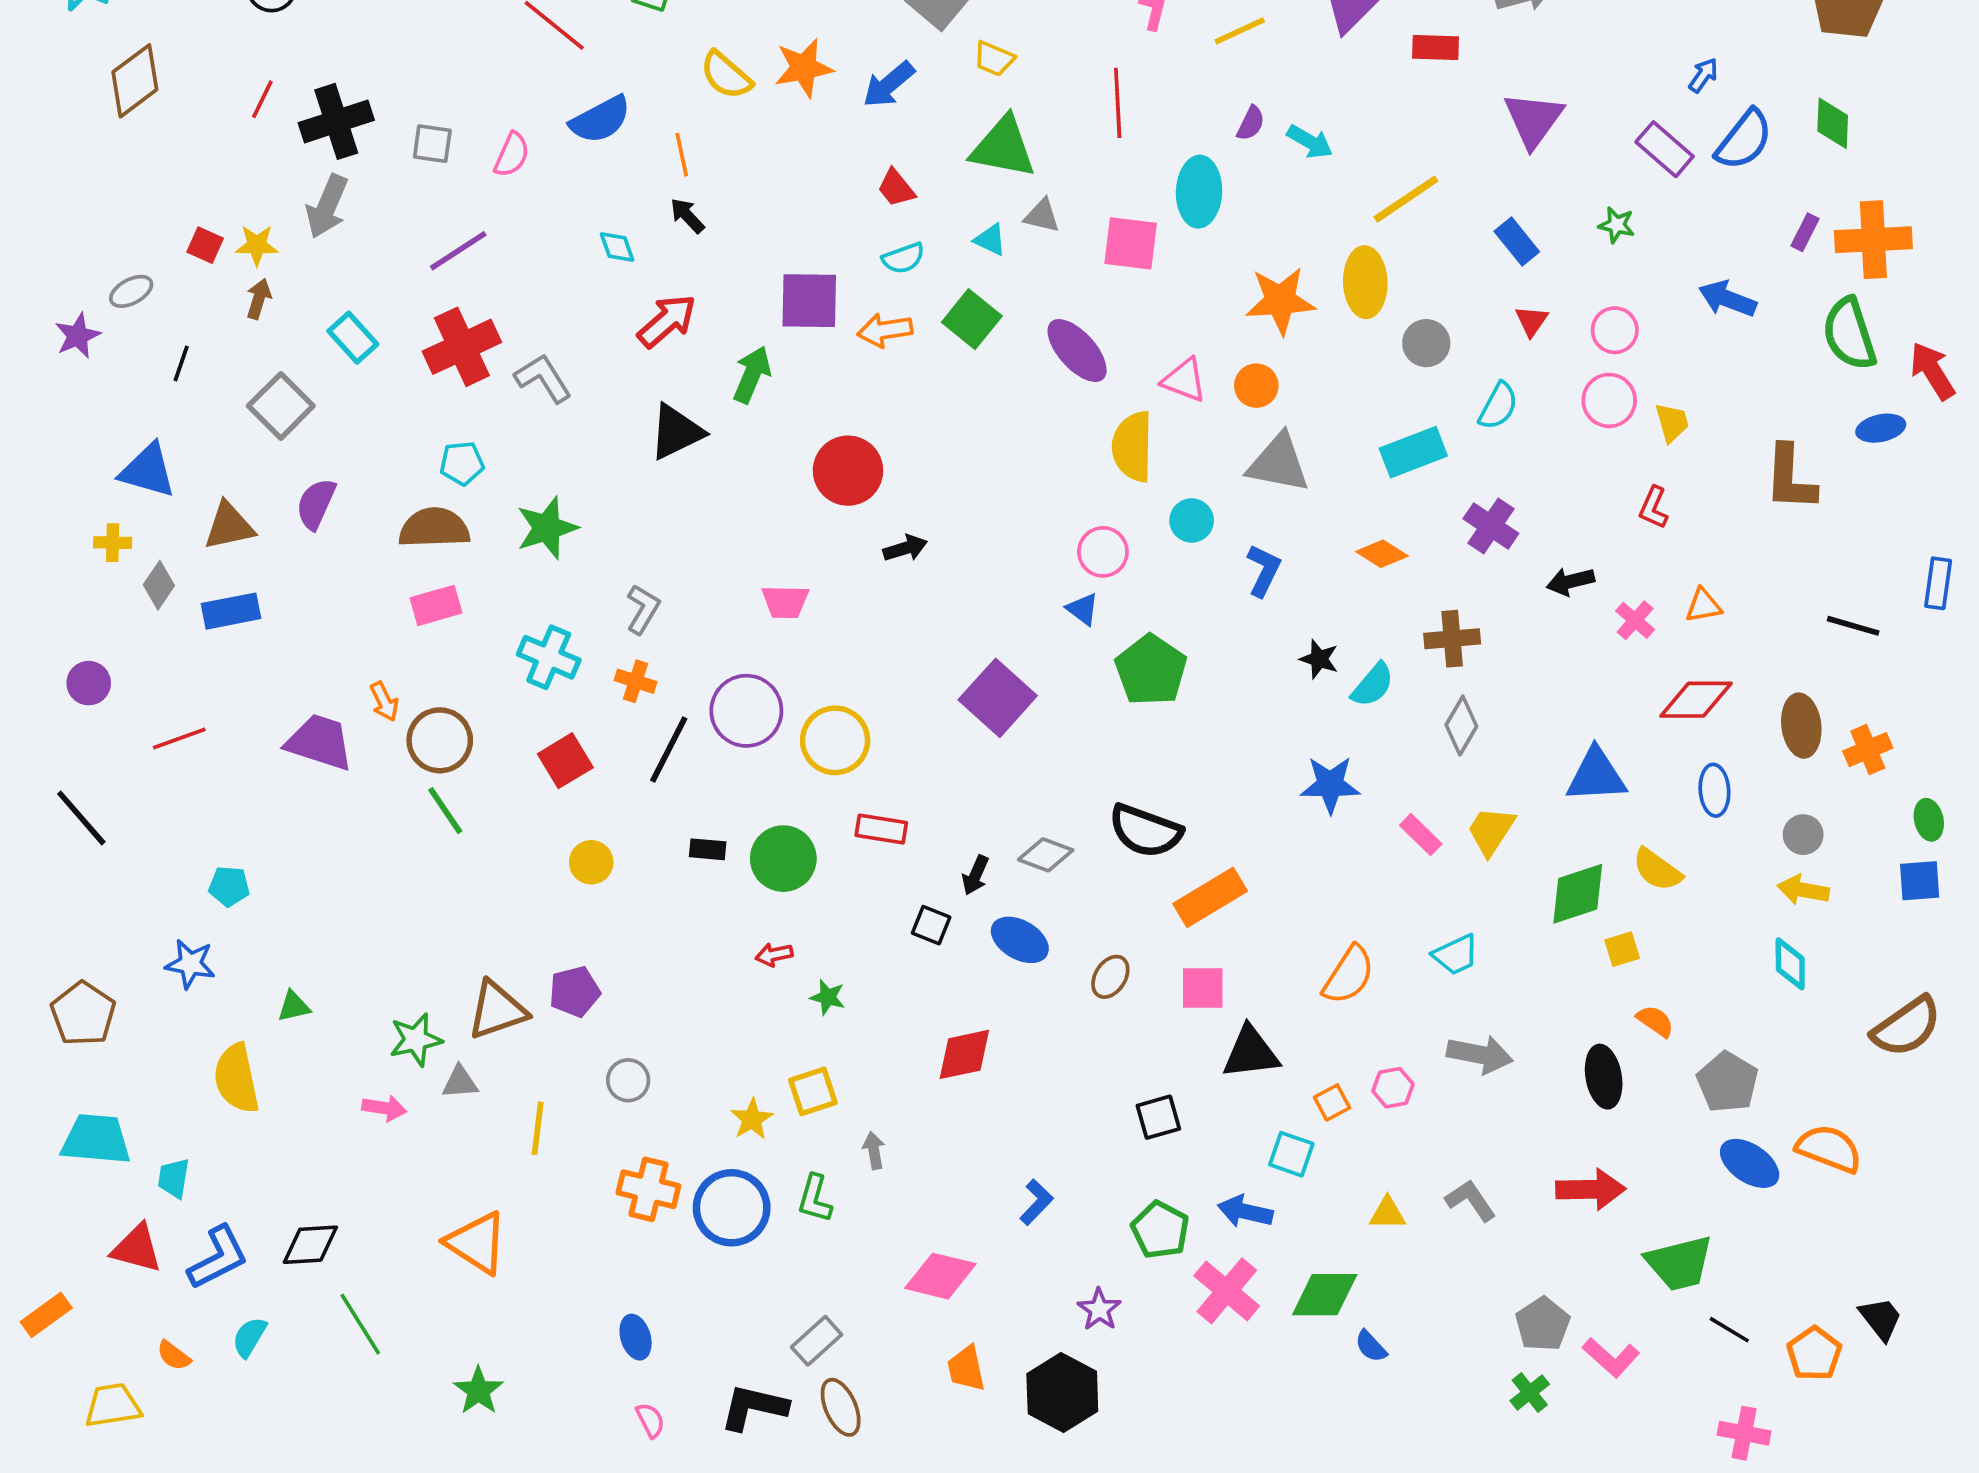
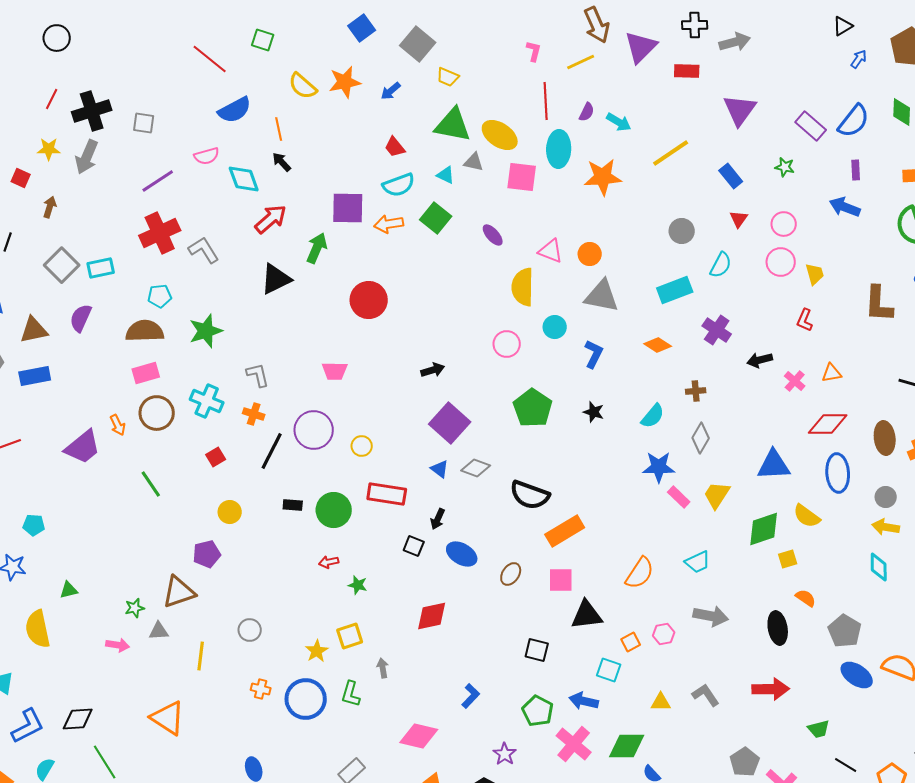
blue arrow: (1703, 75) -> (859, 59), moved
blue arrow: (889, 84) -> (391, 91), size x0.7
red line: (1118, 103) -> (546, 101), moved
pink semicircle: (512, 155) -> (207, 156), moved, turned 50
purple rectangle: (1805, 232) -> (856, 170), moved, turned -30
yellow star: (257, 245) -> (49, 149), moved
cyan diamond: (617, 247) -> (244, 179), size x1.6
cyan semicircle: (903, 258) -> (399, 185), size x1.4
yellow ellipse: (1365, 282) -> (500, 135), moved, turned -54
orange star: (1280, 301) -> (603, 177), moved
cyan rectangle: (353, 338) -> (101, 268), moved, turned -60
purple ellipse: (1077, 351) -> (493, 235), size x0.6
black arrow: (905, 548) -> (433, 370), moved
gray L-shape: (643, 609) -> (258, 375), turned -44
blue triangle: (1083, 609) -> (440, 469), moved
brown cross: (1452, 639) -> (696, 391), size x0.7
black star: (1319, 659) -> (594, 412), moved
brown circle: (440, 740) -> (157, 413), moved
yellow circle: (835, 740) -> (362, 446), size x0.6
purple trapezoid: (320, 742) -> (83, 447), turned 123
red square: (565, 761) -> (216, 457), size x0.7
blue star: (1330, 785) -> (659, 467), moved
blue ellipse: (1714, 790) -> (838, 473), size x1.4
red rectangle: (881, 829) -> (387, 494), size x1.4
gray diamond: (1046, 855) -> (476, 468), moved
purple pentagon: (575, 992) -> (207, 554), moved
green star: (416, 1040) -> (135, 608), size x0.7
black square: (1158, 1117) -> (537, 650), turned 30
orange cross: (648, 1189) -> (261, 689), size x0.6
green trapezoid: (1679, 1263) -> (819, 729), size x0.6

